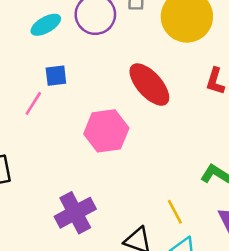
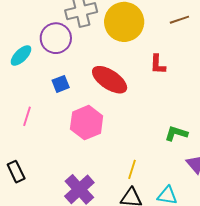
blue square: (56, 76) -> (61, 84), moved
yellow line: (175, 212) -> (132, 169), moved, turned 60

